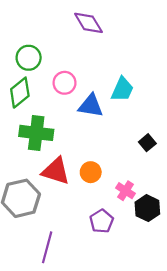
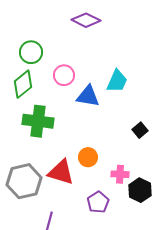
purple diamond: (88, 23) -> (86, 20), turned -32
red triangle: (56, 171) -> (61, 172), moved
pink cross: (126, 191) -> (120, 174), turned -30

